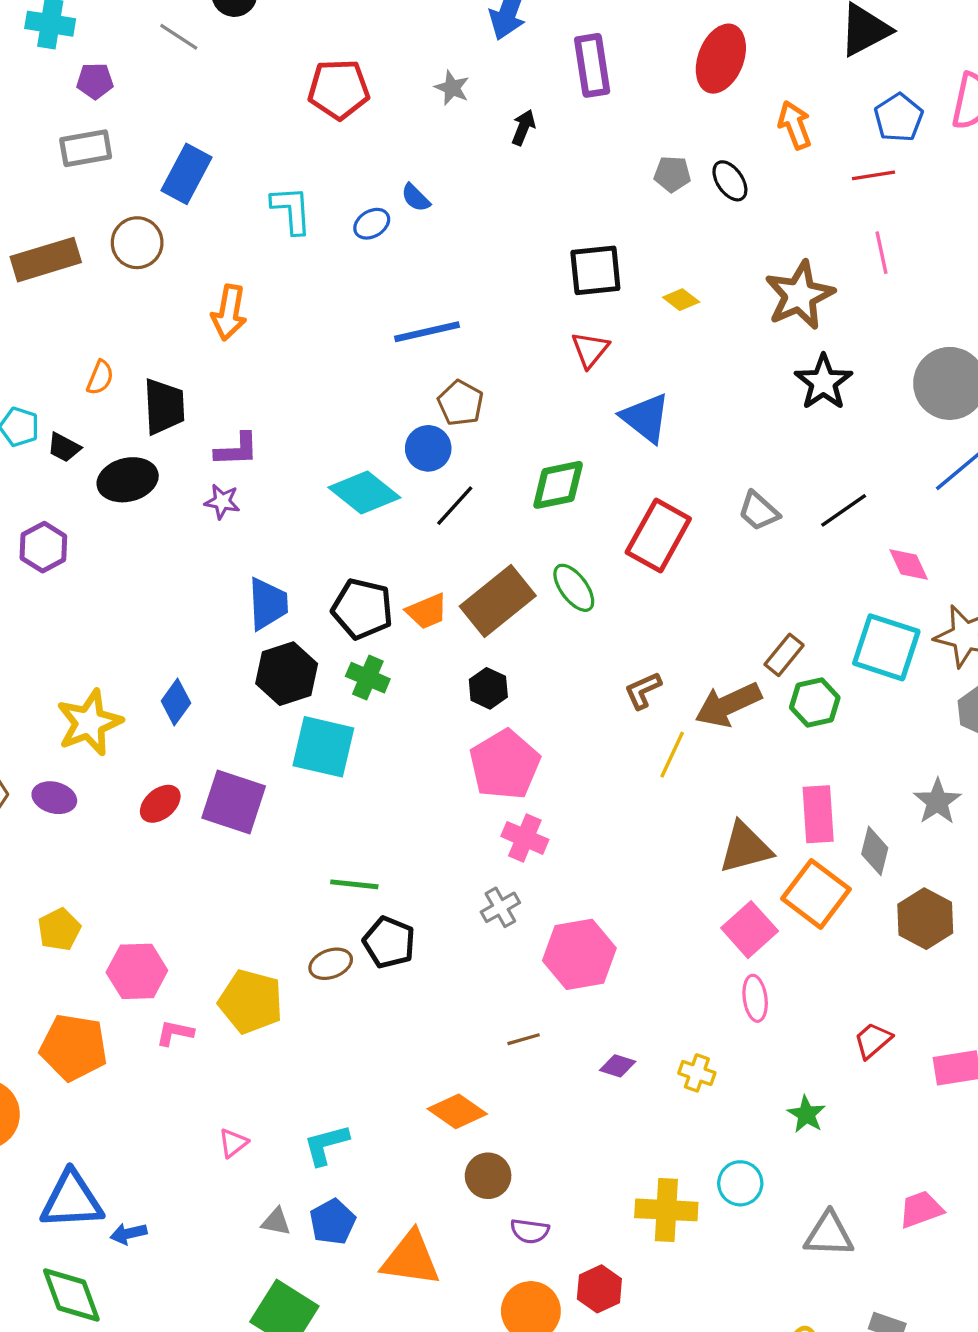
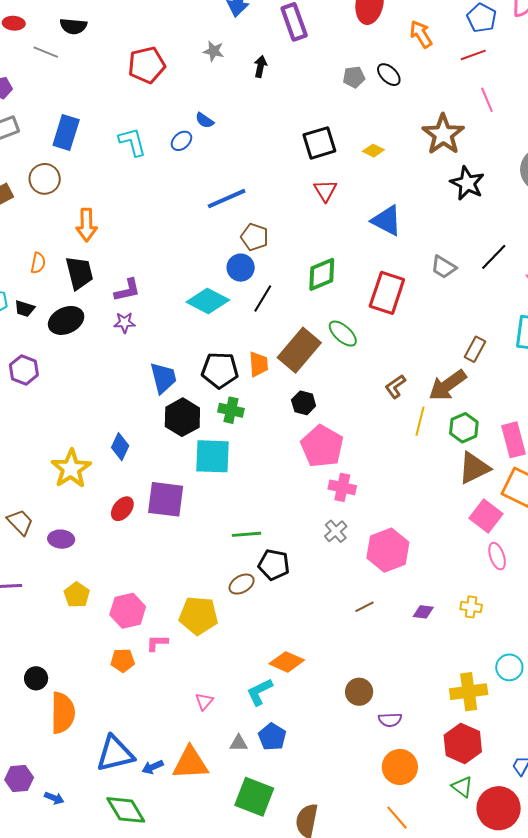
orange arrow: (229, 312) -> (86, 225), moved
blue triangle: (646, 418) -> (387, 221), moved
orange trapezoid: (427, 611) -> (258, 364), turned -60
green hexagon: (815, 702) -> (464, 428), moved
purple ellipse: (54, 798) -> (61, 539), moved
orange pentagon: (74, 1047) -> (123, 660), moved, size x0.6
orange diamond: (457, 1111) -> (287, 662), moved
orange triangle: (411, 1259) -> (190, 763), moved
red hexagon: (599, 1289) -> (463, 744), moved, size x1.4

